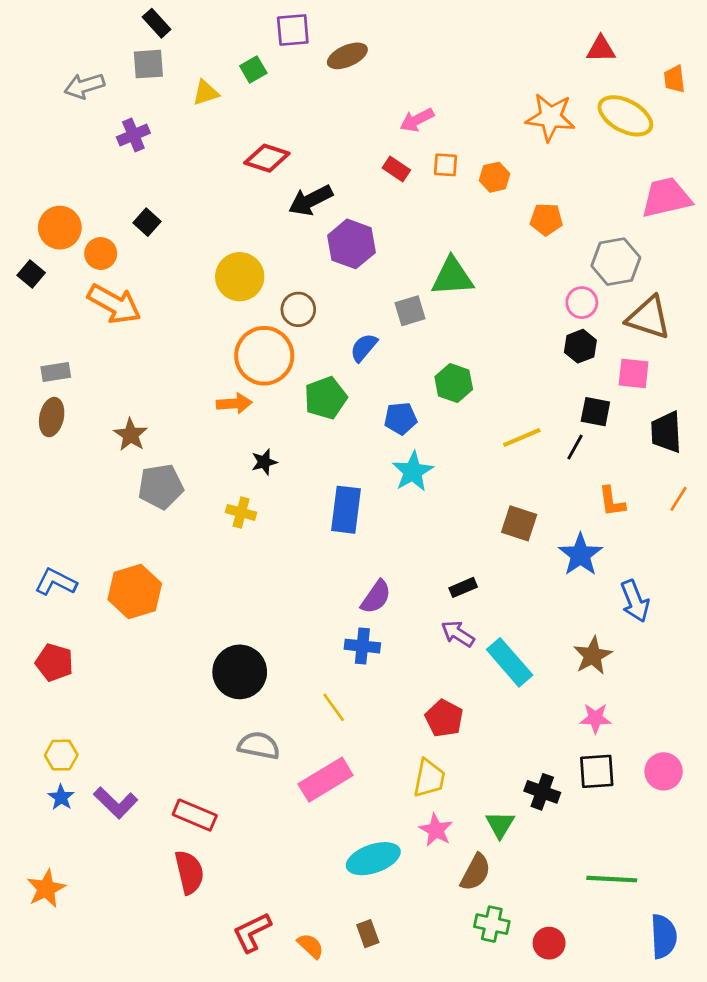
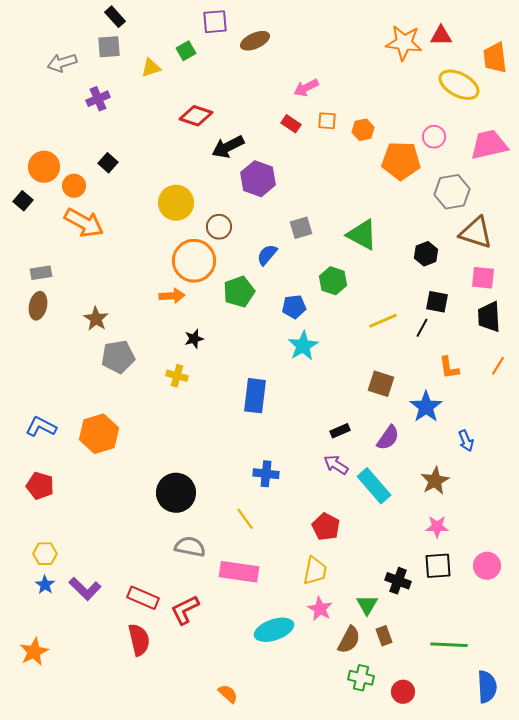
orange trapezoid: (674, 79) -> (495, 58), size x1.5
orange star: (550, 117) -> (404, 43), moved
orange pentagon: (546, 219) -> (401, 161), size x1.6
green triangle: (452, 277) -> (362, 235), moved, turned 32
pink circle: (582, 303) -> (434, 137), moved
pink square: (634, 373) -> (483, 278), moved
blue rectangle: (346, 510) -> (255, 396), moved
purple semicircle: (376, 597) -> (388, 438), moved
blue arrow: (635, 601) -> (466, 441), size x0.7
pink rectangle: (326, 780) -> (239, 572), turned 39
red L-shape: (252, 932) -> (185, 610), moved
brown rectangle: (368, 934) -> (384, 636), moved

